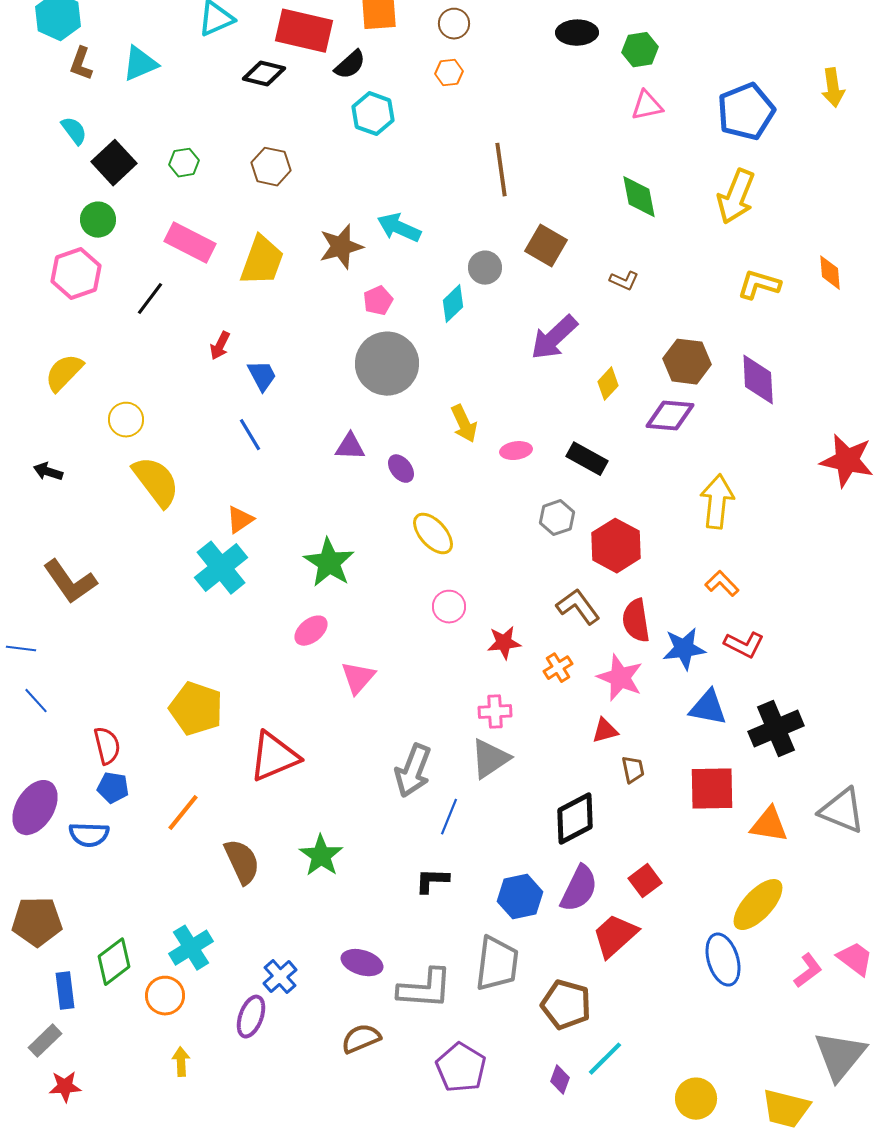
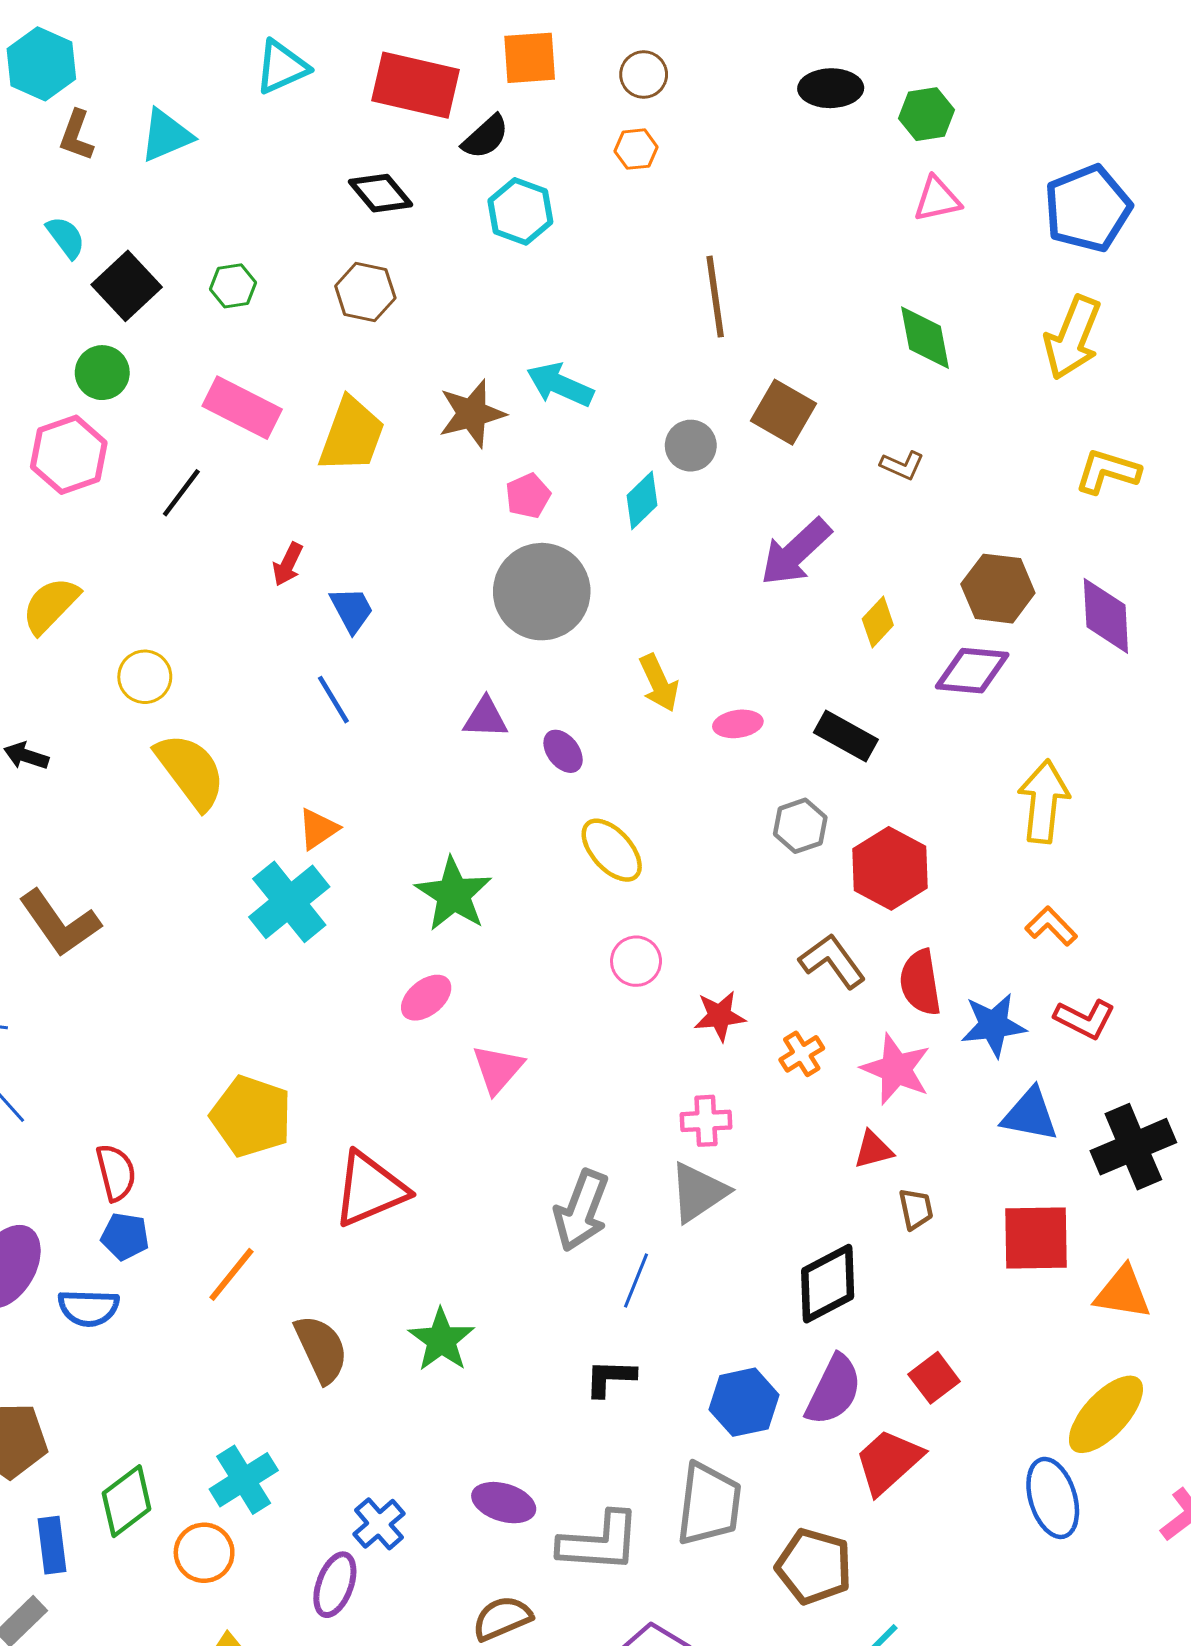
black diamond: (264, 74) -> (381, 193), moved, turned 36

